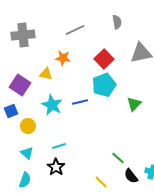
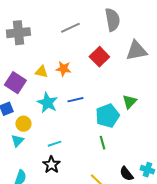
gray semicircle: (117, 22) -> (112, 20), size x1.6
orange star: (63, 58) -> (63, 69), moved
cyan pentagon: (104, 85) -> (107, 116), moved
cyan triangle: (27, 153) -> (17, 141), moved, turned 32
green line: (118, 158) -> (102, 143), moved, turned 32

